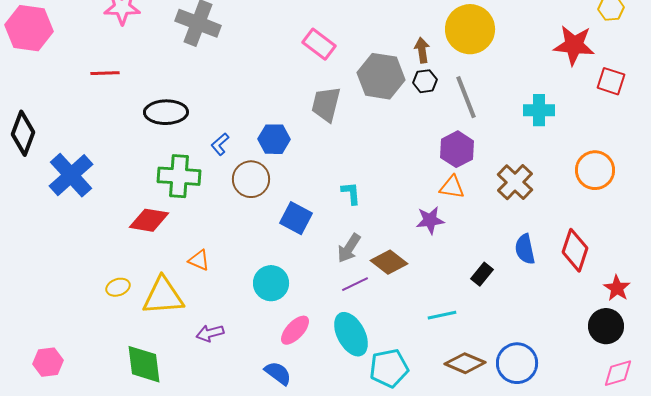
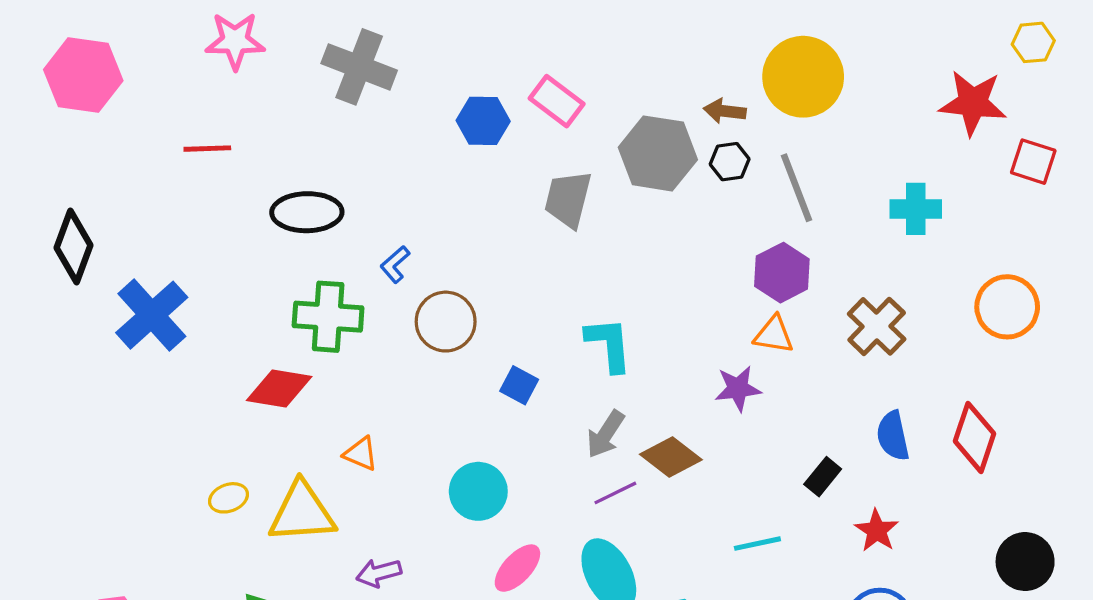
brown arrow: (422, 50) -> (725, 111), turned -75
blue hexagon: (274, 139) -> (483, 121), moved
cyan L-shape: (351, 193) -> (609, 344), size x1.5
blue square: (296, 218) -> (519, 385), size x0.7
red star: (617, 288) -> (877, 530), moved

